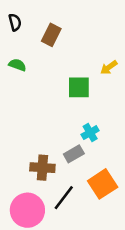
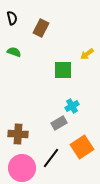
brown cross: (42, 168) -> (18, 134), moved

